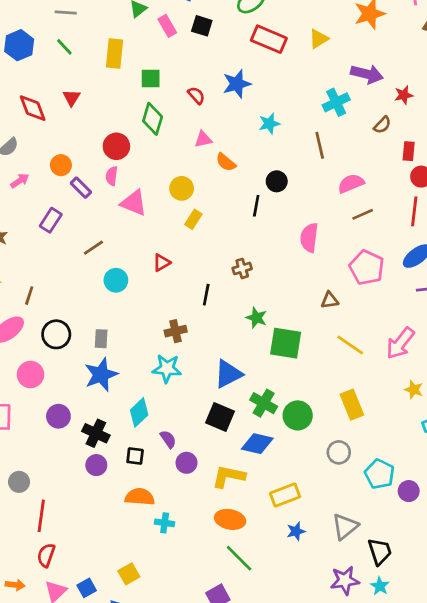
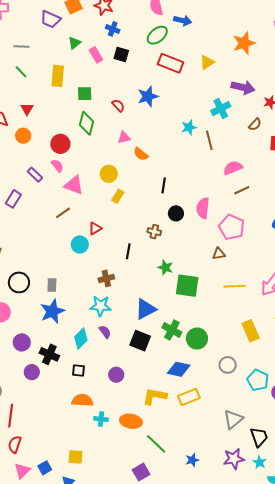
cyan star: (269, 124) -> (189, 127), moved
orange circle: (61, 165) -> (23, 136), moved
pink semicircle: (112, 176) -> (57, 166), turned 136
black circle: (277, 181) -> (176, 213), moved
brown line: (93, 248) -> (63, 213), moved
pink pentagon: (367, 267) -> (232, 227), moved
brown cross: (242, 268) -> (154, 232), turned 32
cyan circle: (116, 280) -> (80, 244), moved
yellow line: (350, 345) -> (235, 286), turned -35
yellow rectangle: (352, 405) -> (251, 331), moved
purple semicircle: (168, 439) -> (105, 332), moved
blue diamond: (257, 444) -> (179, 369), moved
purple circle: (96, 465) -> (32, 372), moved
yellow L-shape: (229, 476) -> (155, 396), moved
orange ellipse: (230, 519) -> (131, 421), moved
blue star: (296, 531) -> (192, 460), moved
yellow square: (129, 574) -> (76, 457), turned 35

